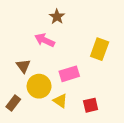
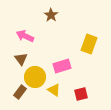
pink arrow: (45, 40) -> (25, 36), moved
brown rectangle: (13, 103) -> (20, 92), moved

